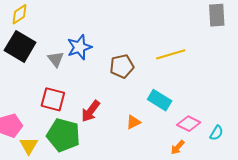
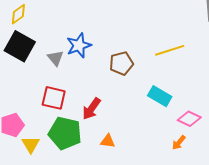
orange triangle: (133, 122) -> (108, 141), moved, turned 35

